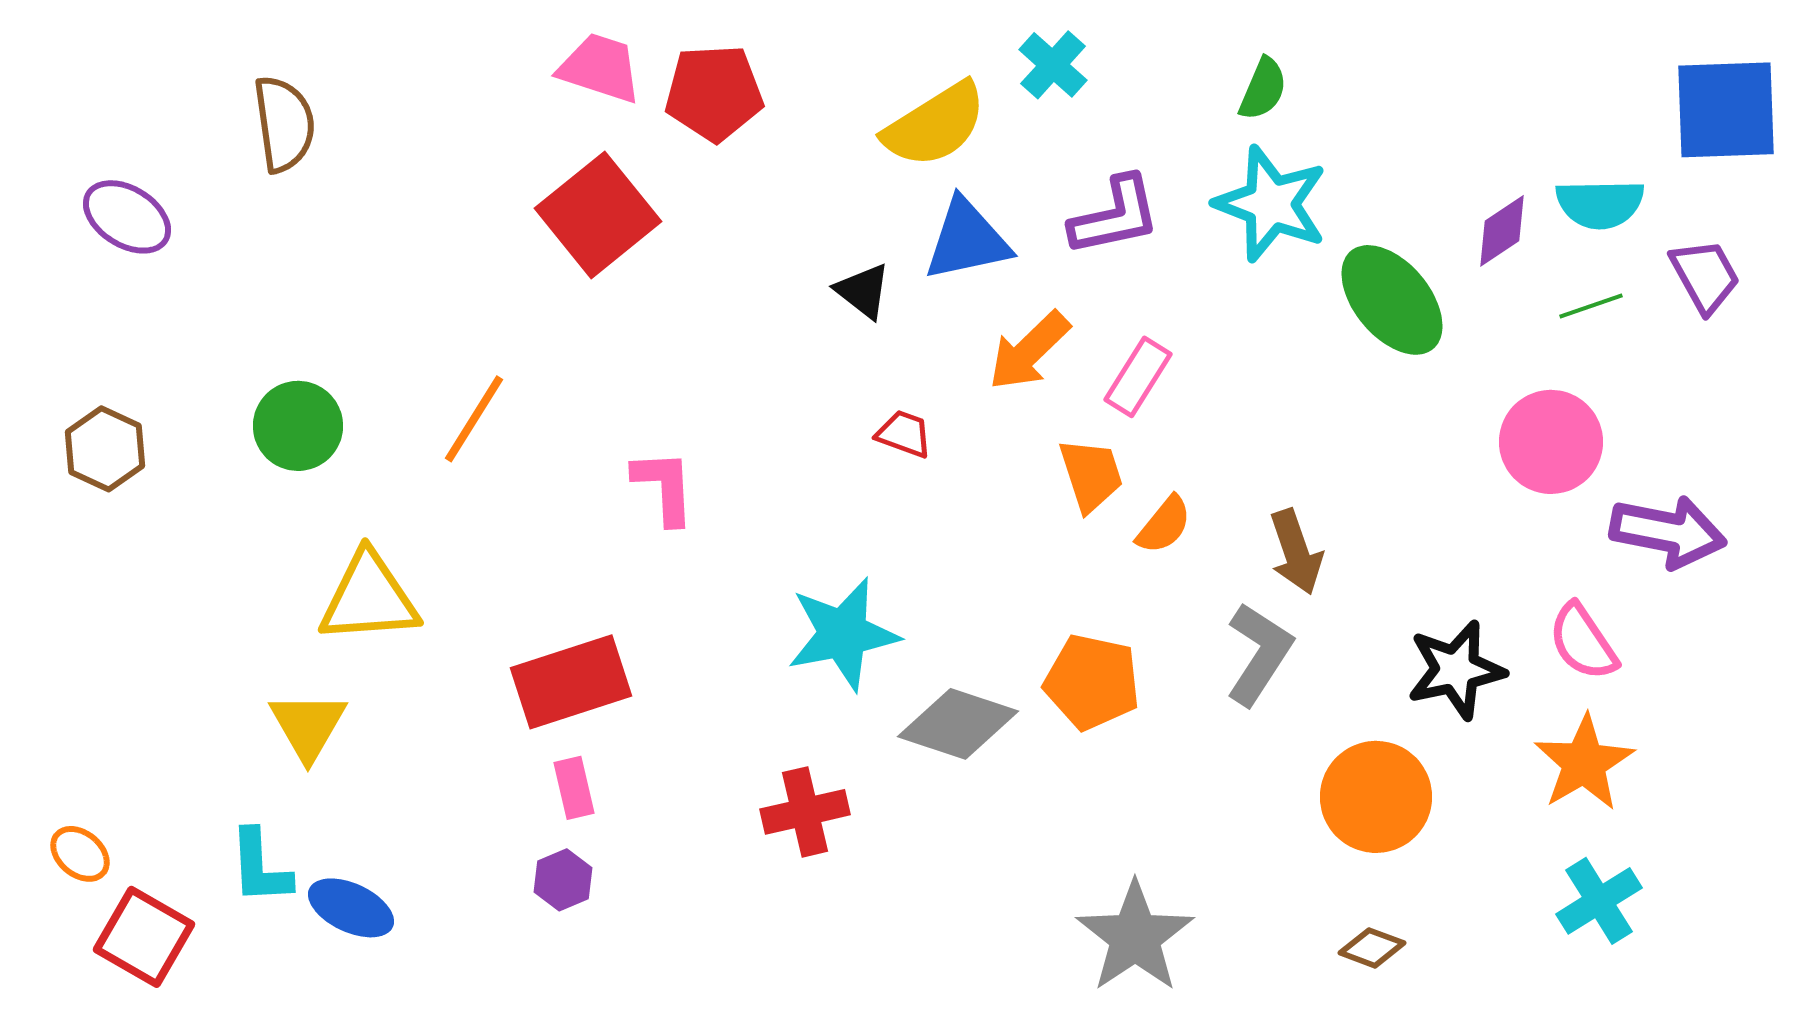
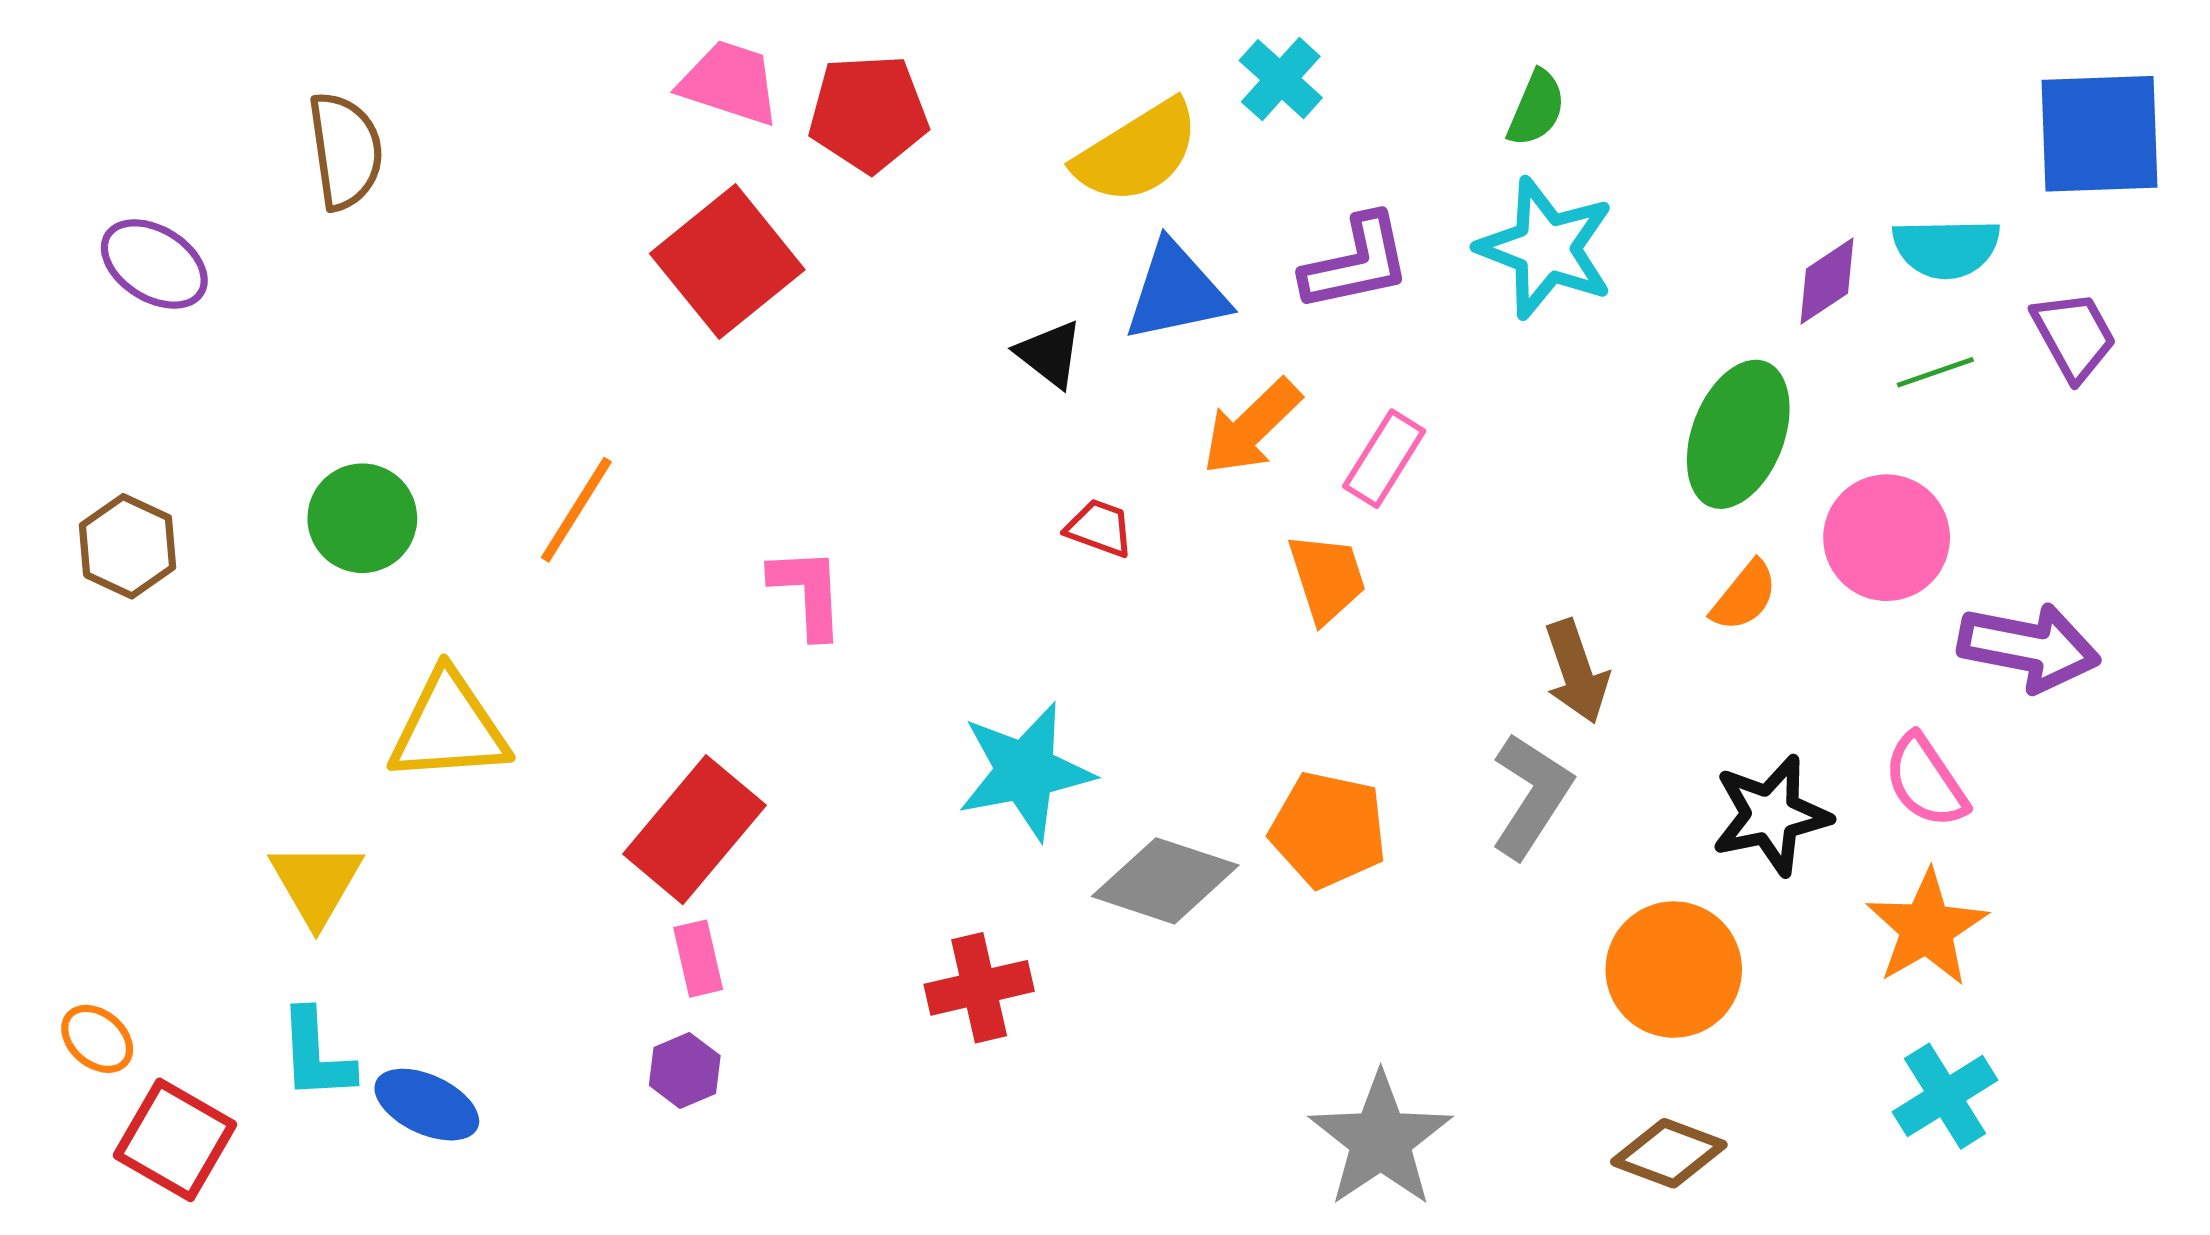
green ellipse: (1392, 300) -> (1738, 434), moved, turned 61
orange semicircle: (1164, 525) -> (1744, 596), moved
red rectangle: (571, 682) -> (694, 830), turned -32
yellow triangle: (308, 726) -> (316, 883), moved
brown diamond: (1372, 948) -> (1669, 1153), size x1.4

